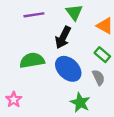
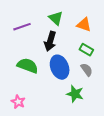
green semicircle: (32, 60) -> (28, 66), turned 40
blue ellipse: (68, 69) -> (60, 67), turned 35

